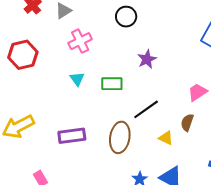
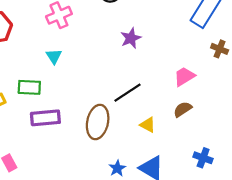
green rectangle: (112, 84) -> (29, 87), moved
brown semicircle: (187, 123) -> (183, 109), moved, turned 36

